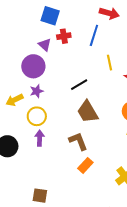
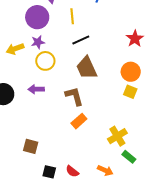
yellow line: (110, 63) -> (72, 16), moved
yellow circle: (37, 116) -> (45, 61), moved
purple arrow: (40, 138) -> (36, 89), turned -98

